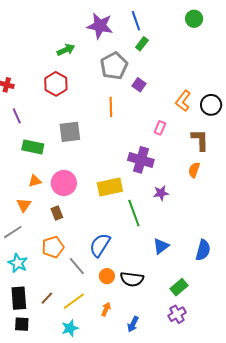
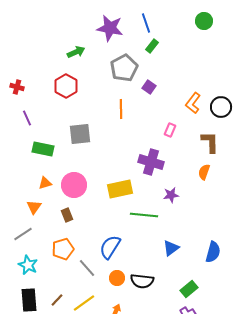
green line: (134, 213) -> (144, 215), turned -64

